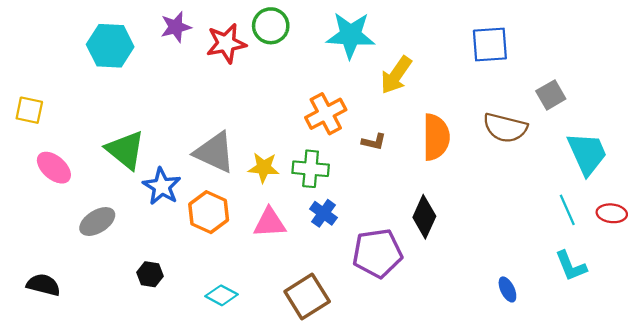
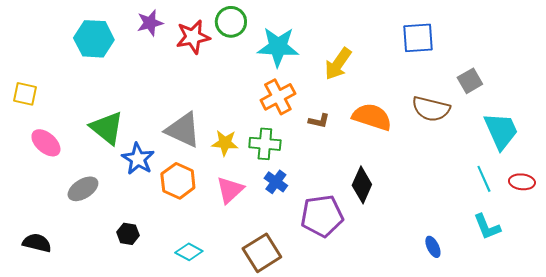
cyan star: (350, 35) -> (278, 47), moved
orange semicircle: (436, 137) -> (372, 117), turned -72
pink triangle: (270, 223) -> (230, 190), turned -40

